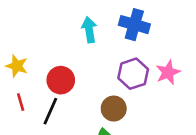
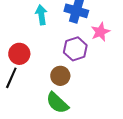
pink star: (168, 72) -> (100, 32), moved

